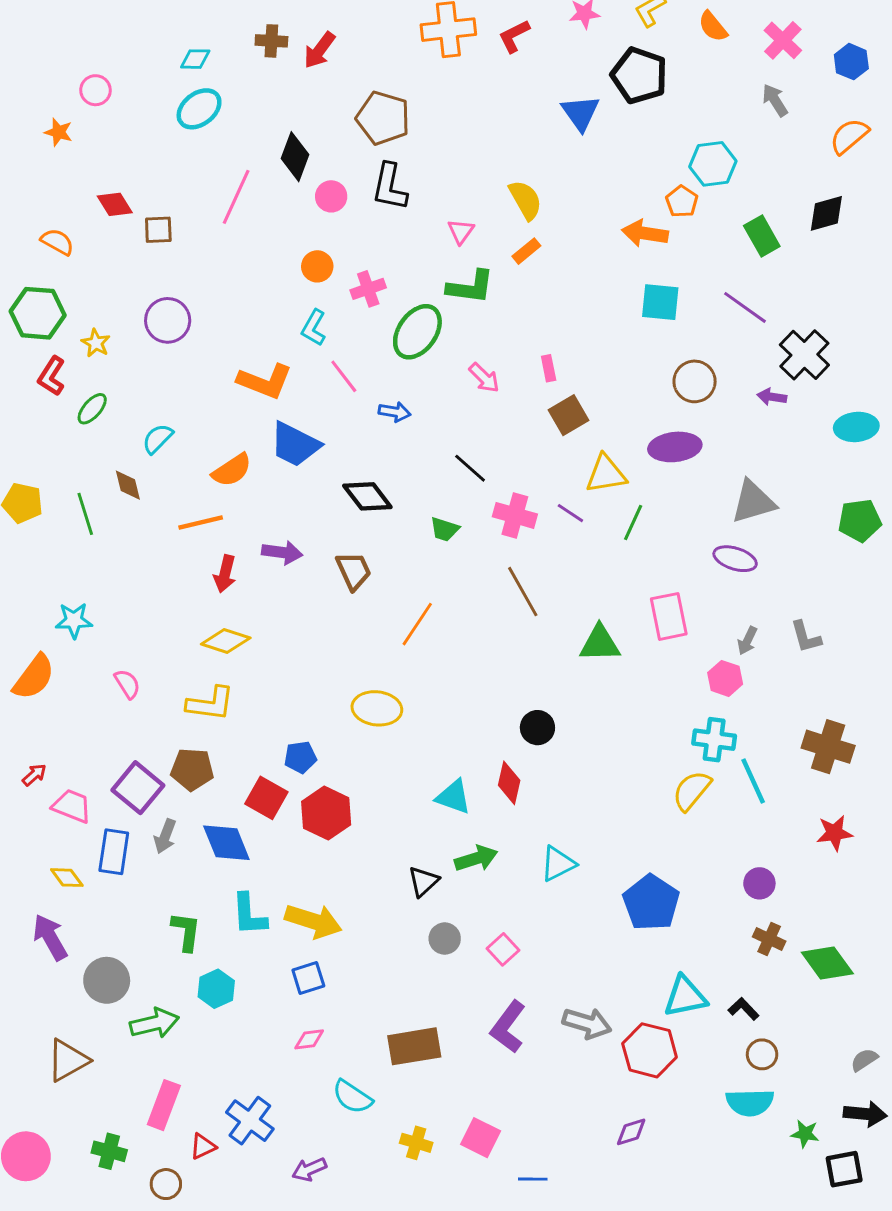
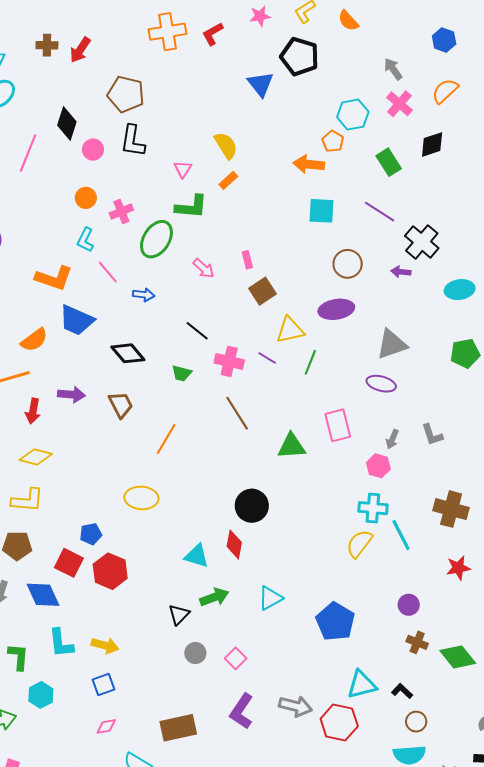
pink cross: (783, 40) -> (399, 104), moved
black circle: (537, 728) -> (252, 506), size x1.4
yellow arrow: (313, 921) -> (105, 645), size x0.7

